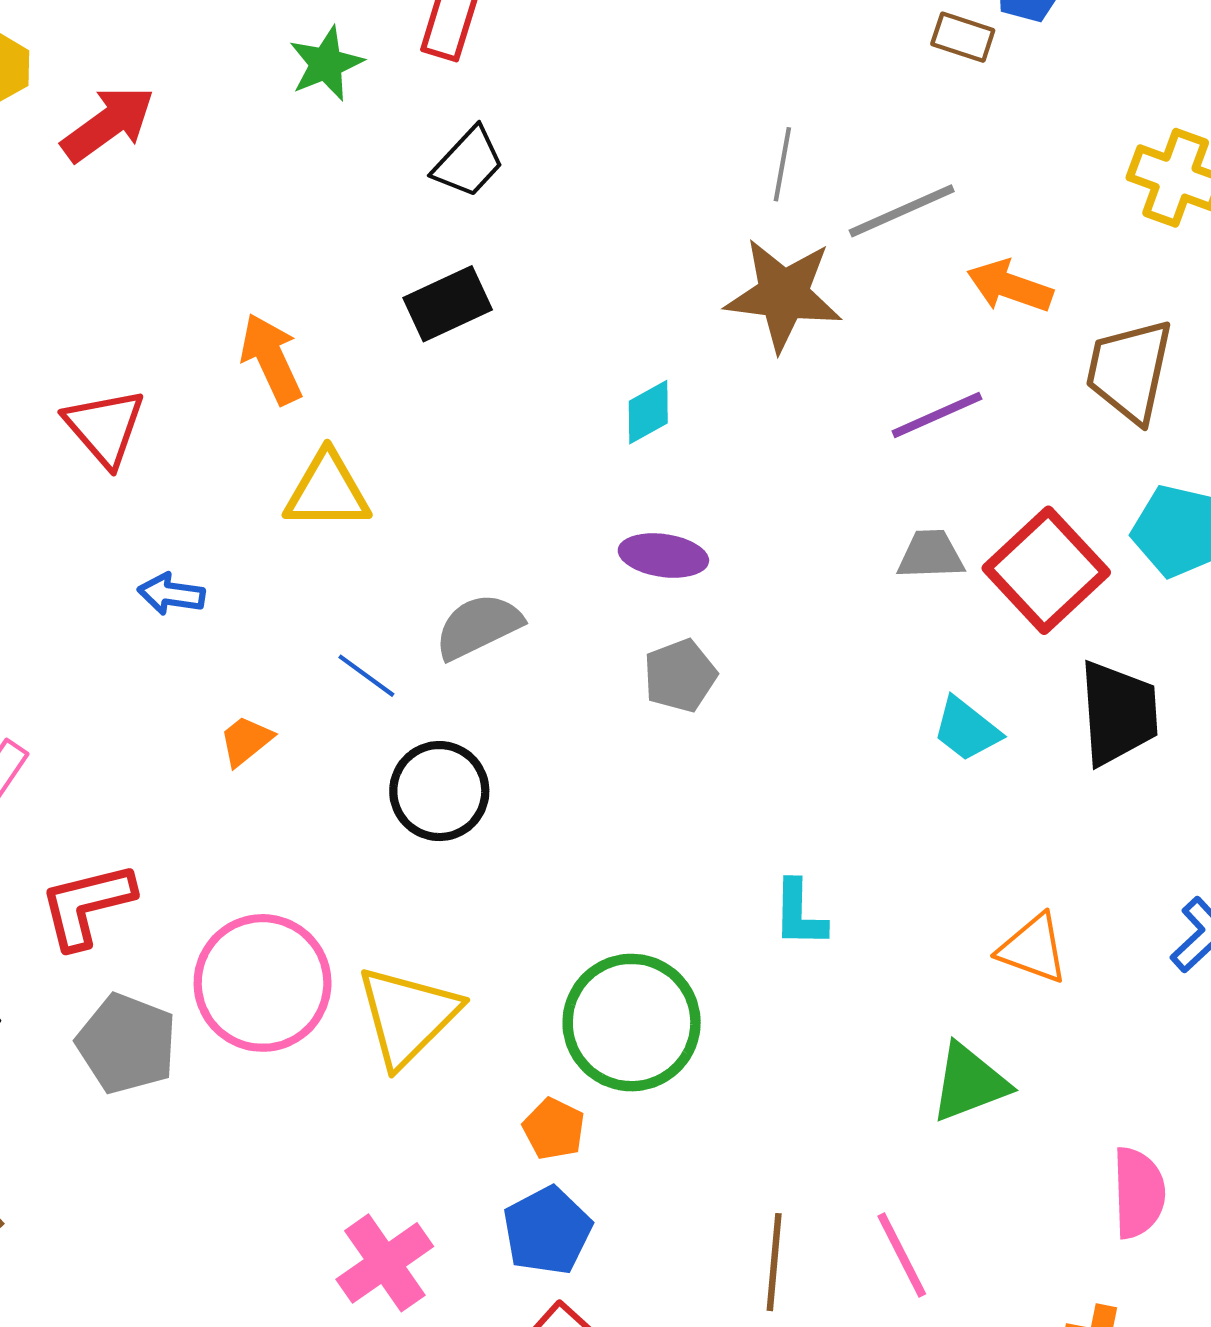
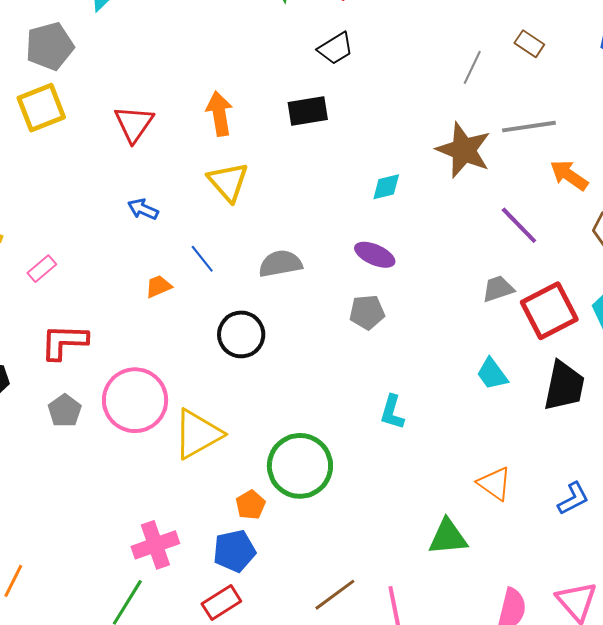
brown rectangle: (963, 37) -> (529, 44), moved
gray line: (782, 164) -> (472, 67), moved
purple line: (937, 415) -> (519, 225), turned 54
yellow triangle: (327, 491) -> (228, 182), turned 33
gray trapezoid: (931, 555) -> (498, 289), turned -32
blue line: (366, 676) -> (202, 259), moved
cyan L-shape: (799, 914) -> (392, 412), moved
gray pentagon: (127, 1044) -> (65, 411), size x0.7
brown line: (774, 1262) -> (335, 595), turned 33

